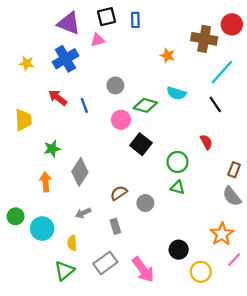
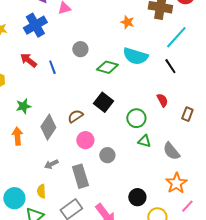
cyan semicircle: (176, 93) -> (135, 56), size x1.4
pink circle: (121, 120) -> (85, 140), moved
brown rectangle: (234, 170) -> (187, 114), moved
green triangle: (178, 187) -> (144, 141), moved
brown semicircle: (119, 193) -> (75, 116), moved
gray semicircle: (232, 196) -> (171, 151), moved
gray rectangle: (115, 226) -> (80, 176), size x1.6
cyan circle: (42, 229) -> (14, 198), moved

